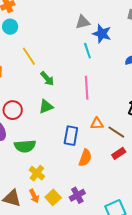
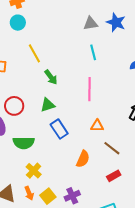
blue star: (102, 34) -> (116, 22), moved
brown line: (116, 132) -> (112, 148), moved
blue rectangle: (71, 136) -> (59, 129), moved, turned -48
red rectangle: (119, 153) -> (114, 176), moved

